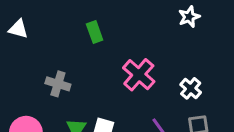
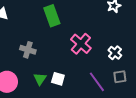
green rectangle: (95, 32) -> (52, 16), size x1.5

